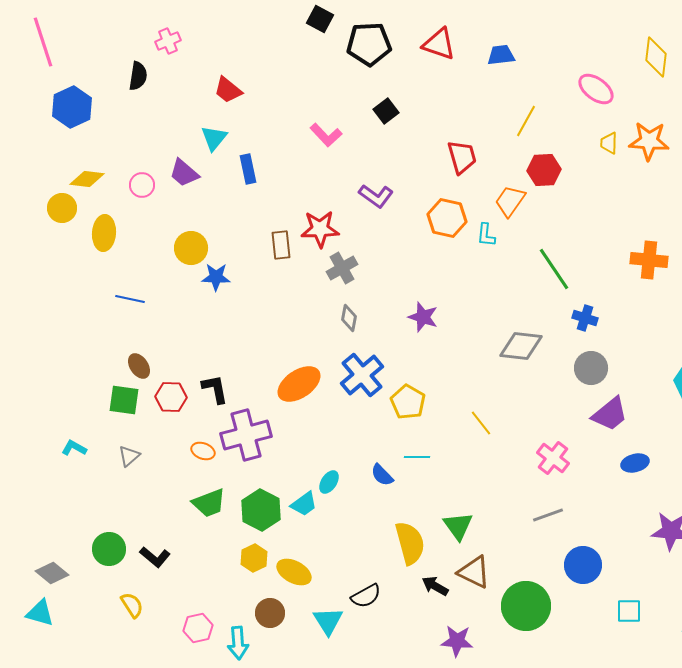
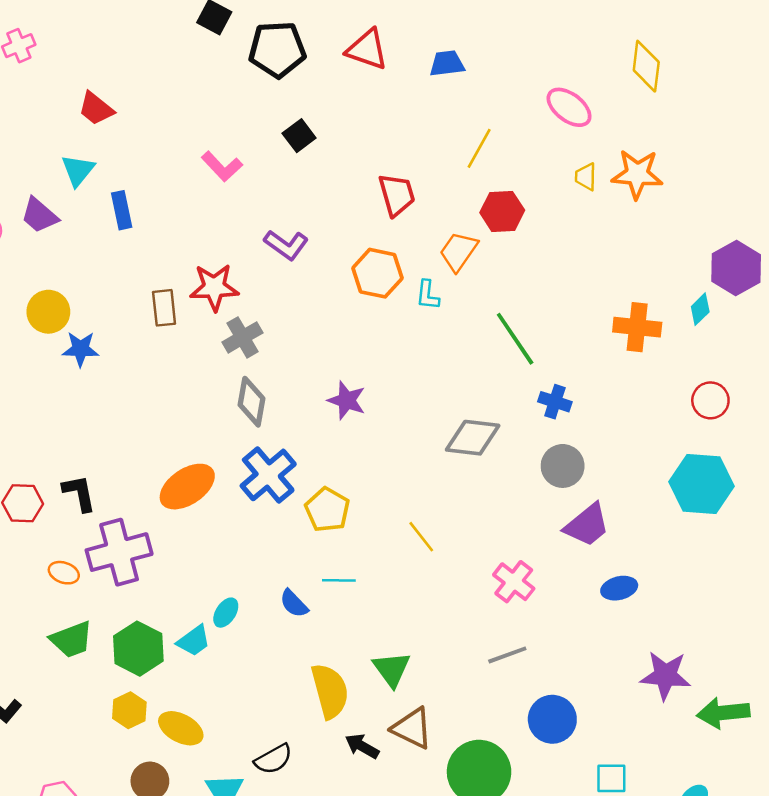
gray diamond: (349, 318) -> (251, 402), size x1.4

